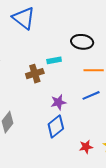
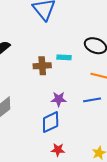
red star: (86, 147) -> (58, 150), moved

